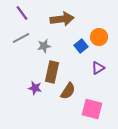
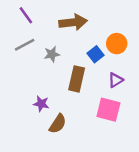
brown rectangle: (52, 72) -> (77, 79), moved
brown semicircle: (68, 91) -> (58, 124), moved
pink square: (92, 109) -> (108, 110), moved

